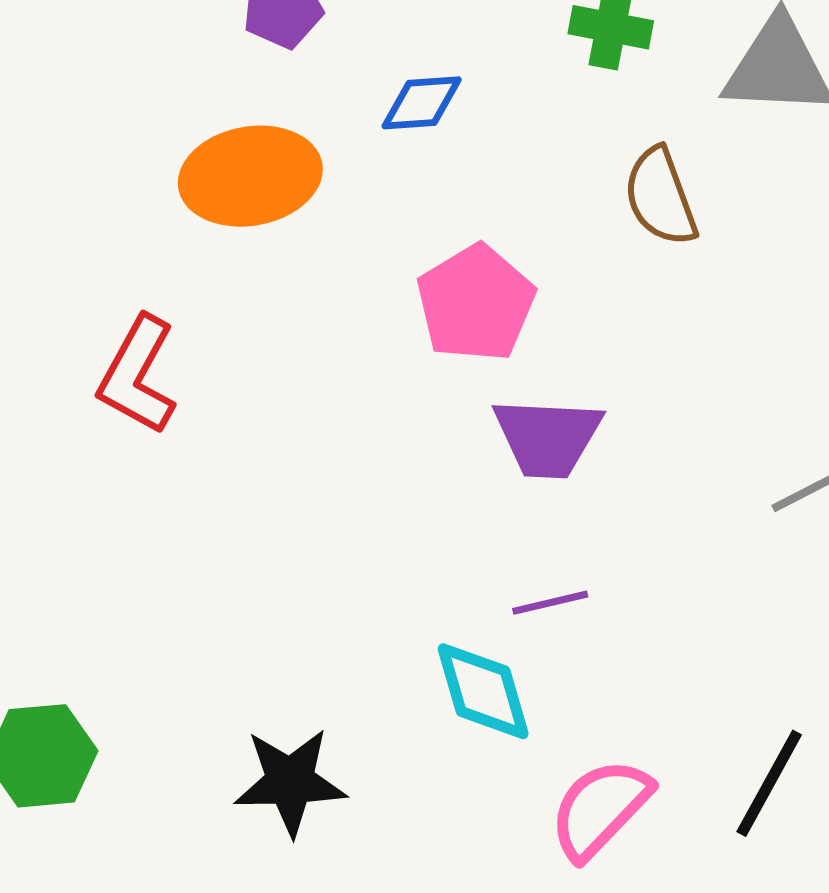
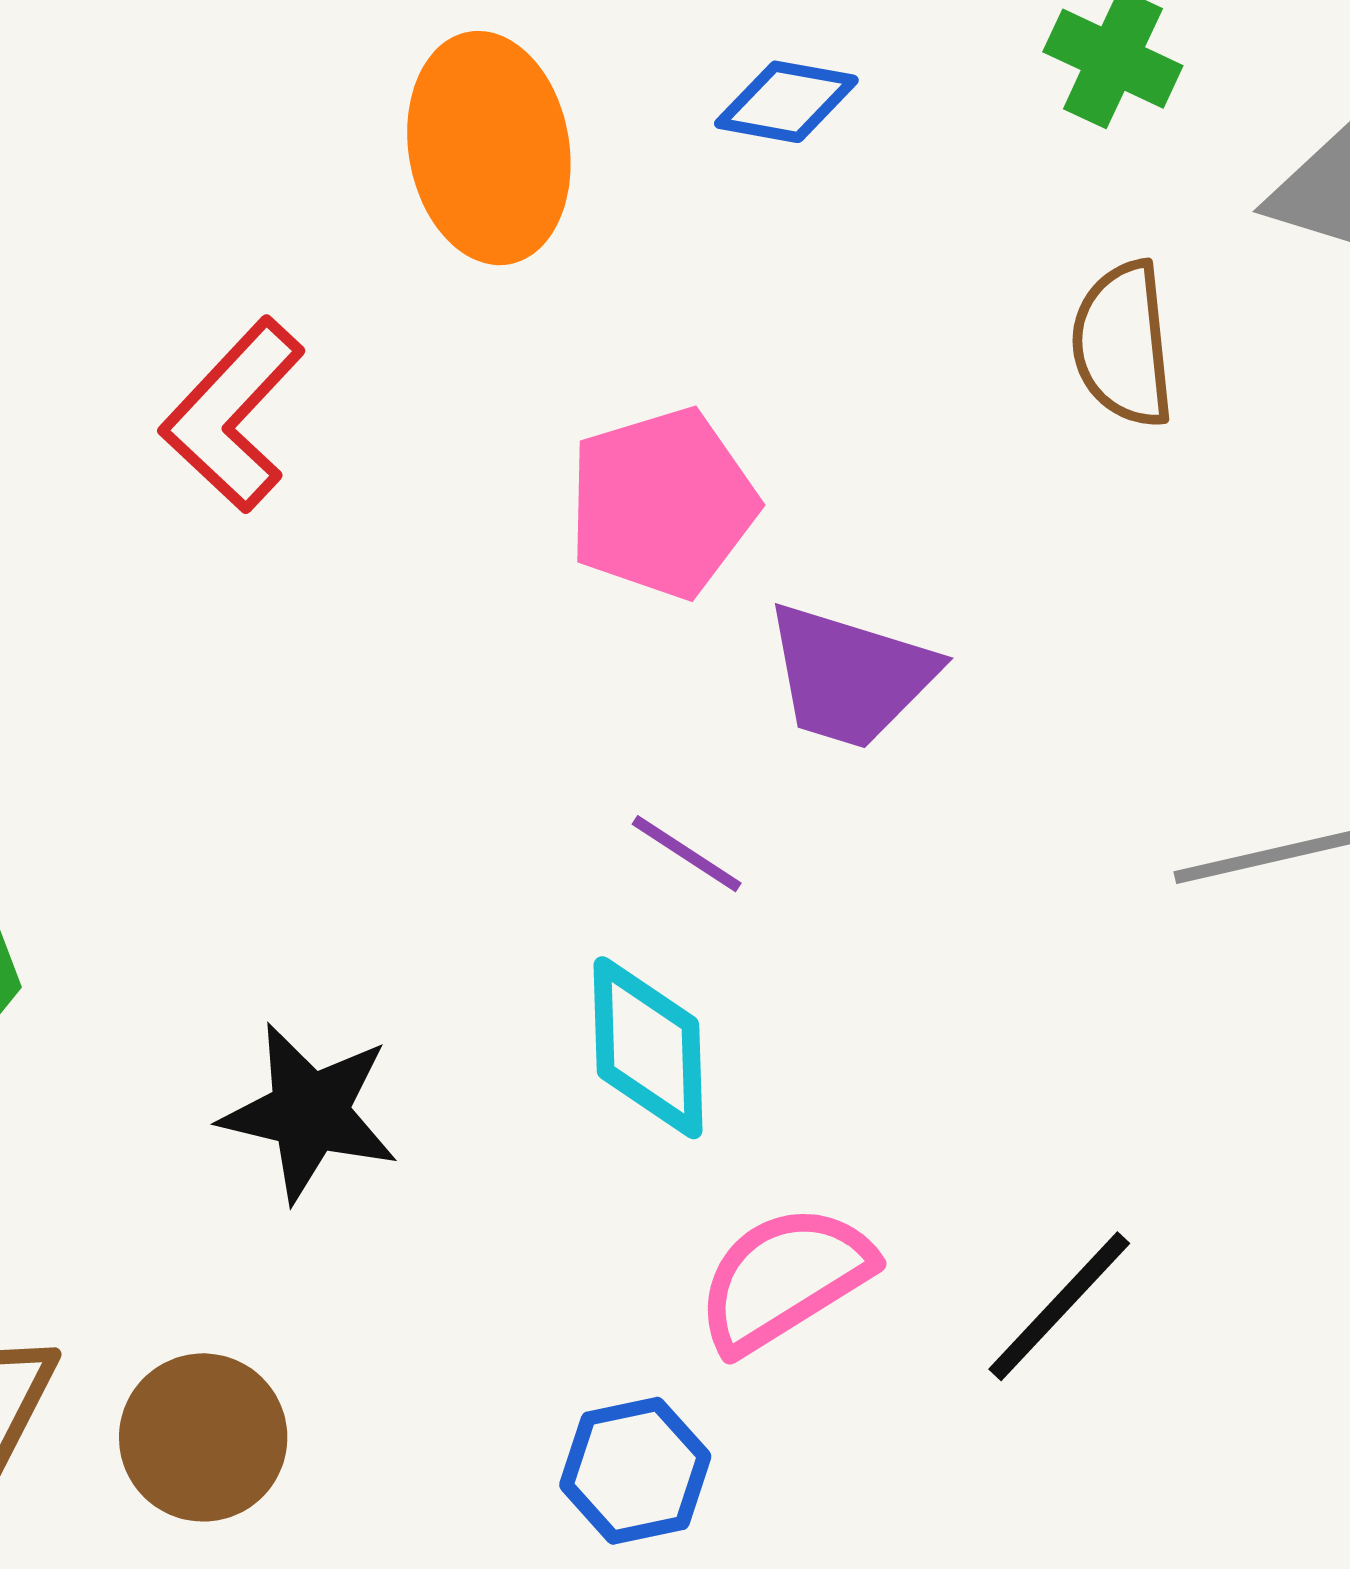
orange ellipse: (250, 176) -> (489, 148), turned 76
pink pentagon: (476, 303) -> (662, 503), moved
purple line: (550, 603) -> (687, 854), moved, turned 32

